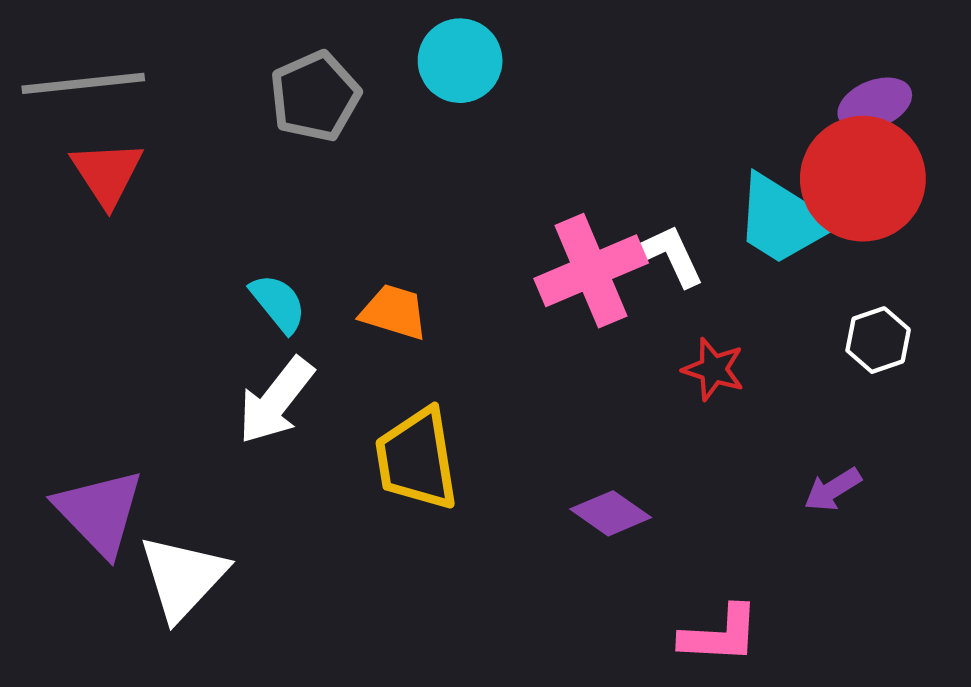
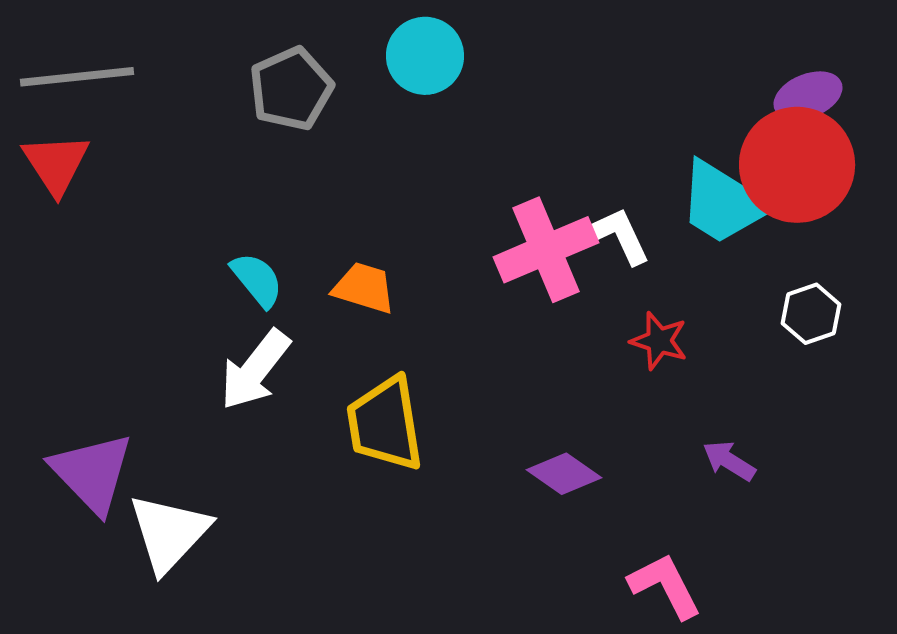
red triangle: (107, 173) -> (56, 164), moved
purple arrow: (833, 489) -> (729, 461), moved, turned 64
pink L-shape: (720, 635) -> (665, 586), turned -120

